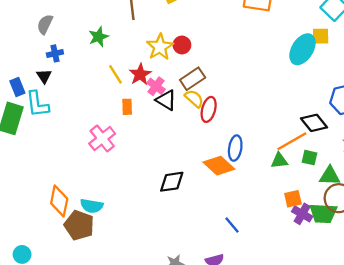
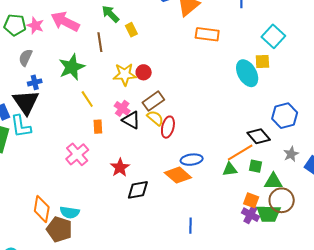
green star: (98, 37) -> (72, 67), size x1.5
yellow star: (160, 47) -> (125, 74), turned 30
cyan ellipse: (302, 49) -> (247, 73), turned -60
red star: (140, 74) -> (120, 168), moved
black triangle: (44, 76) -> (26, 102), size x2.0
blue ellipse: (235, 148) -> (192, 160), turned 75
orange square: (293, 199) -> (251, 200), moved, turned 35
blue line: (232, 225) -> (190, 226), turned 42

